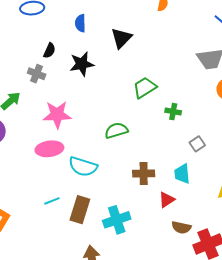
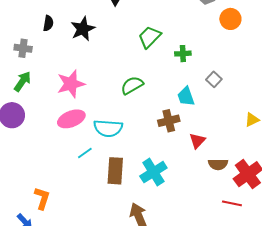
gray cross: (37, 74) -> (23, 48), moved
cyan trapezoid: (182, 174) -> (186, 96), moved
cyan line: (52, 201) -> (85, 153), moved

